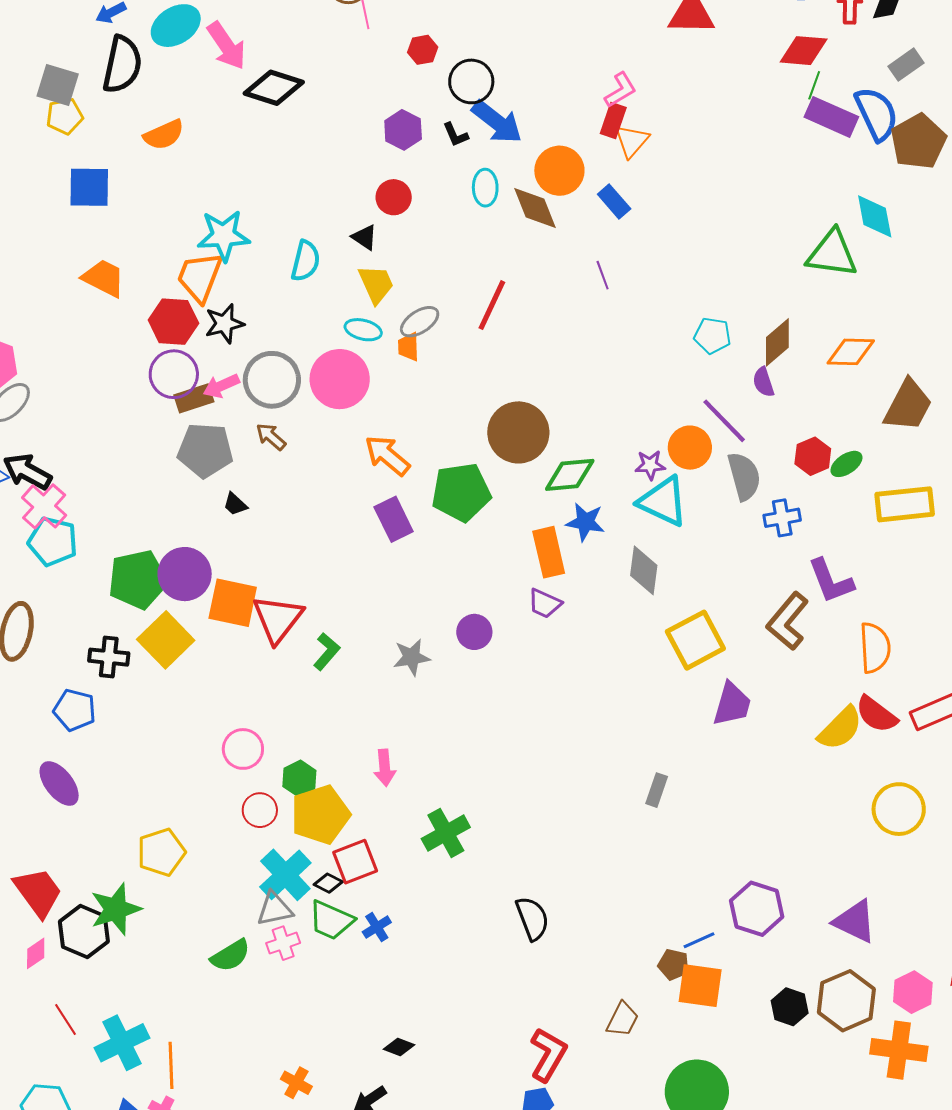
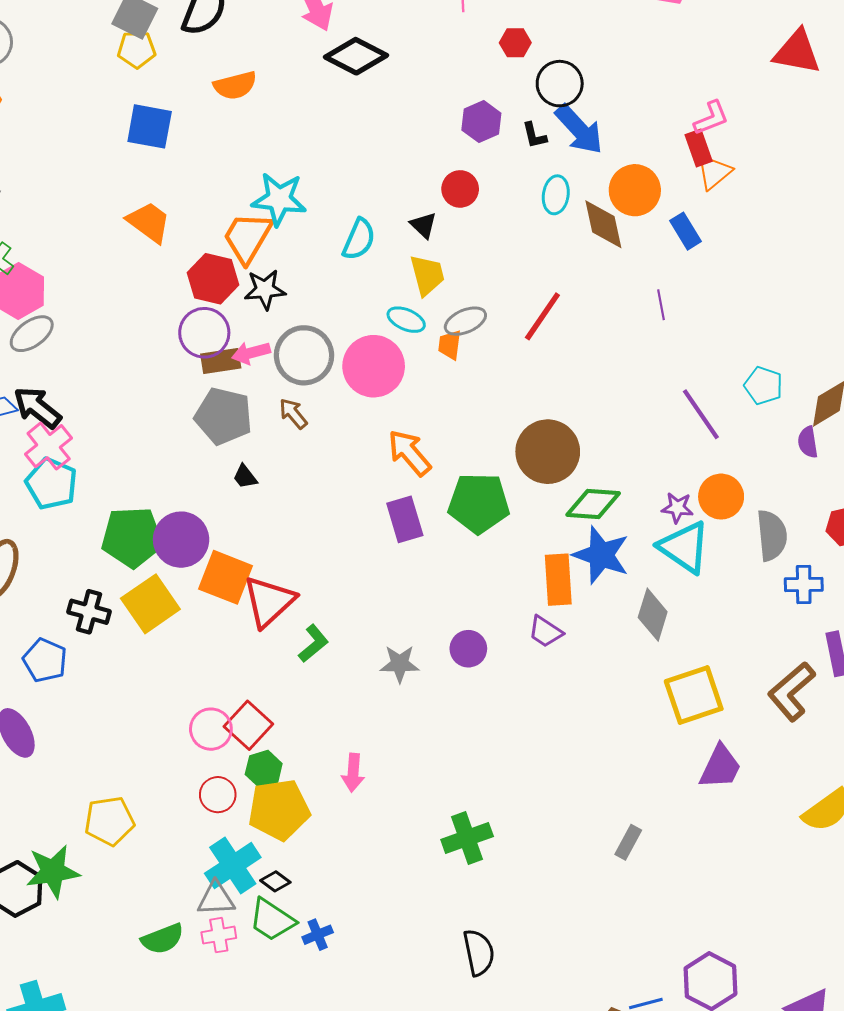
red rectangle: (613, 121) -> (699, 148), turned -48
purple line: (724, 421) -> (701, 414), moved
blue star: (585, 522) -> (601, 555), size x1.4
green cross: (446, 833) -> (467, 838), moved
red square: (355, 862) -> (248, 725), moved, turned -36

